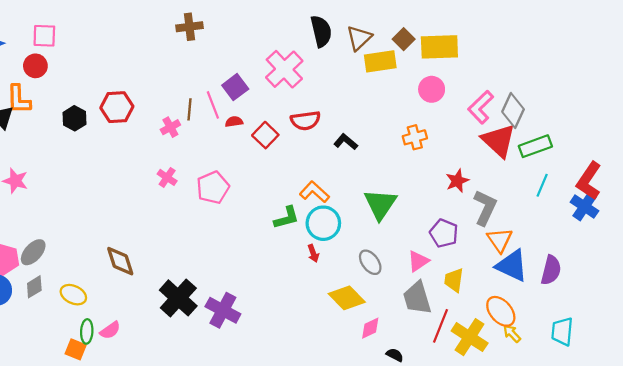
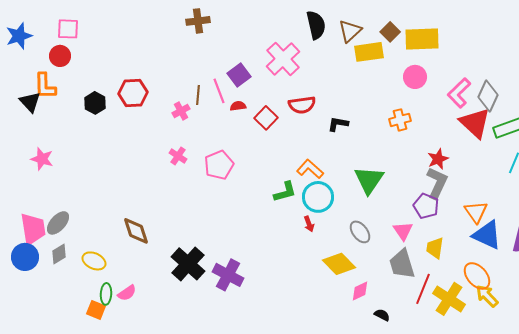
black L-shape: (346, 142) -> (338, 124), turned -30
gray L-shape: (485, 208) -> (437, 183), moved
pink triangle: (418, 261) -> (403, 231), turned -30
yellow arrow: (512, 334) -> (487, 296), size x1.4

